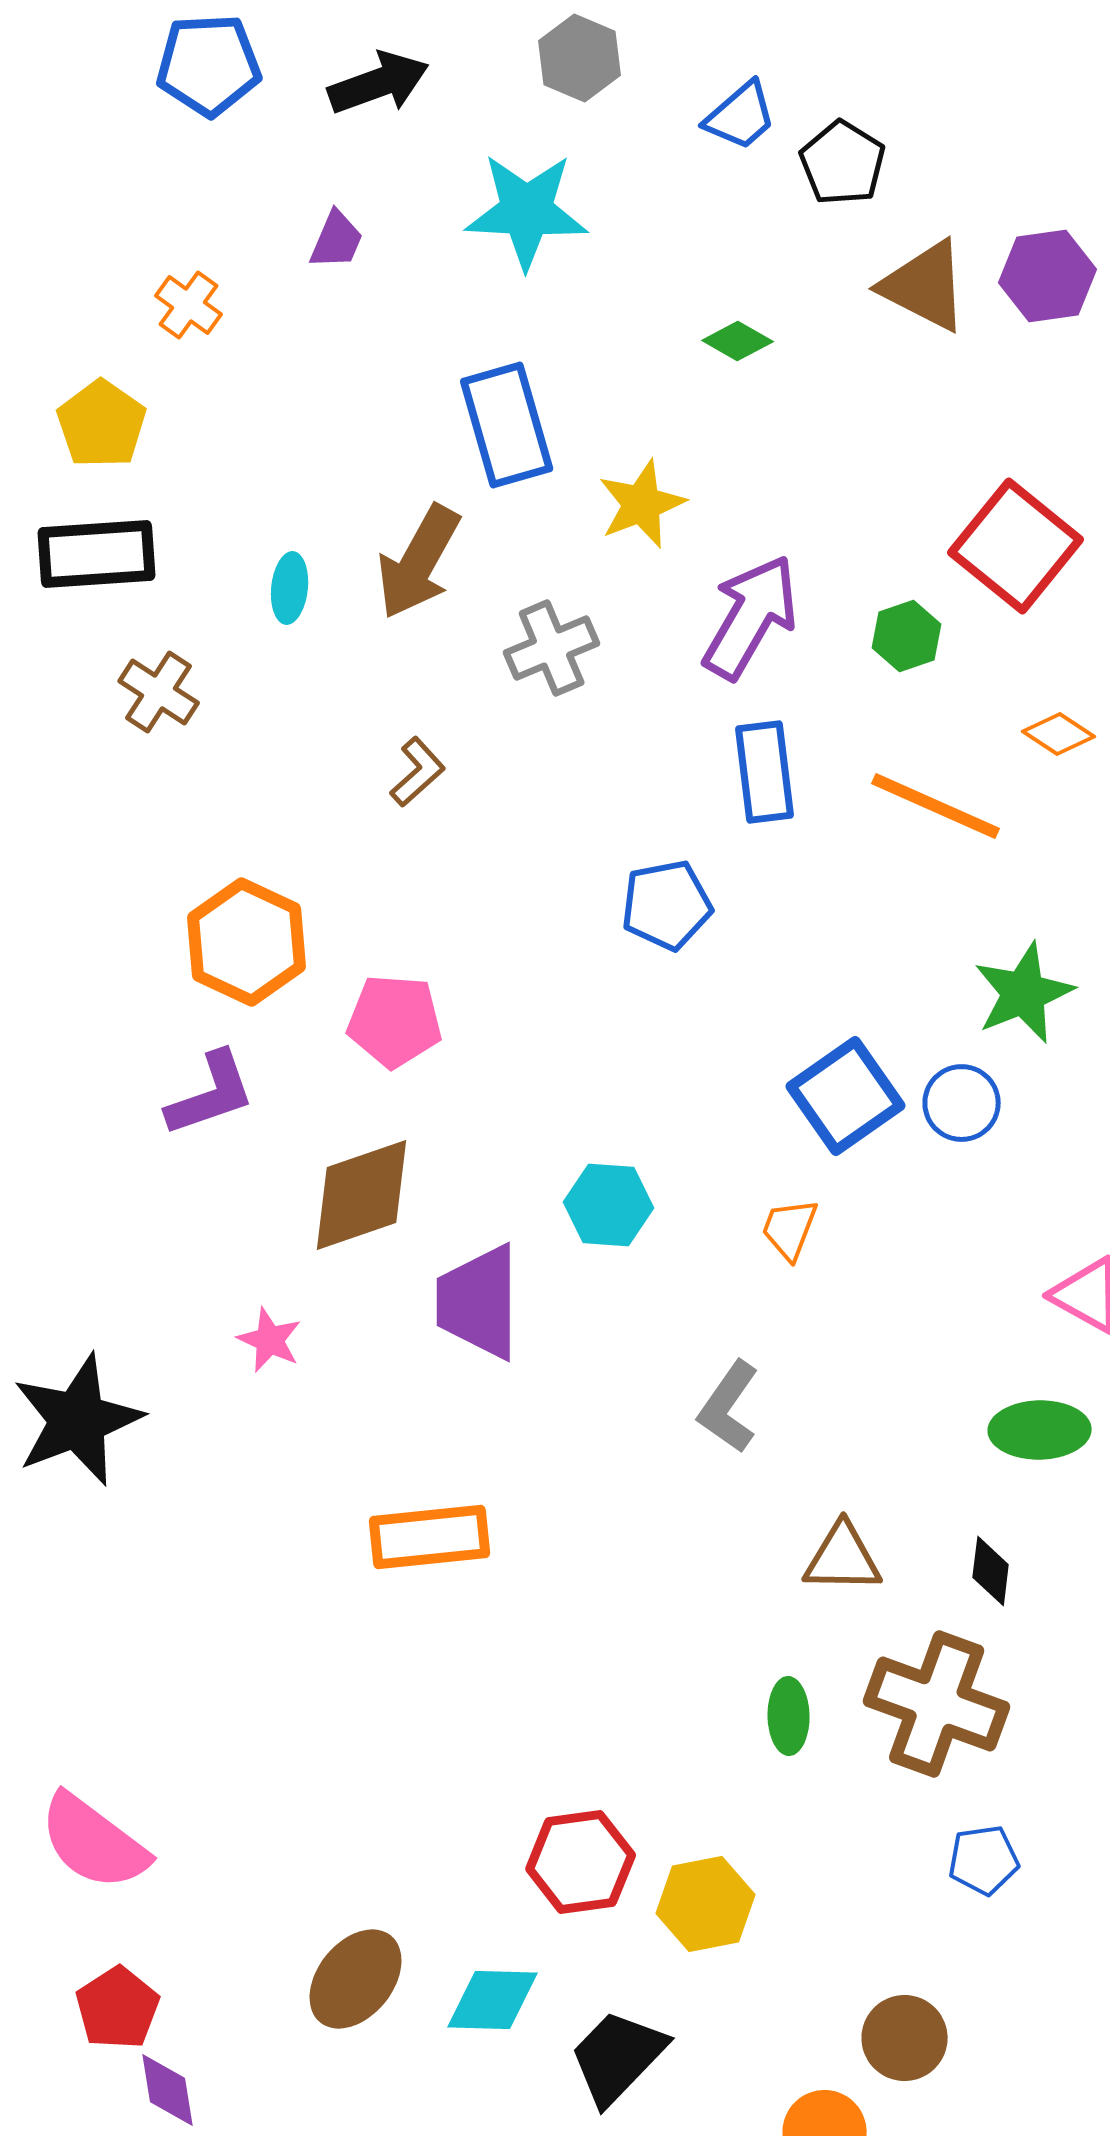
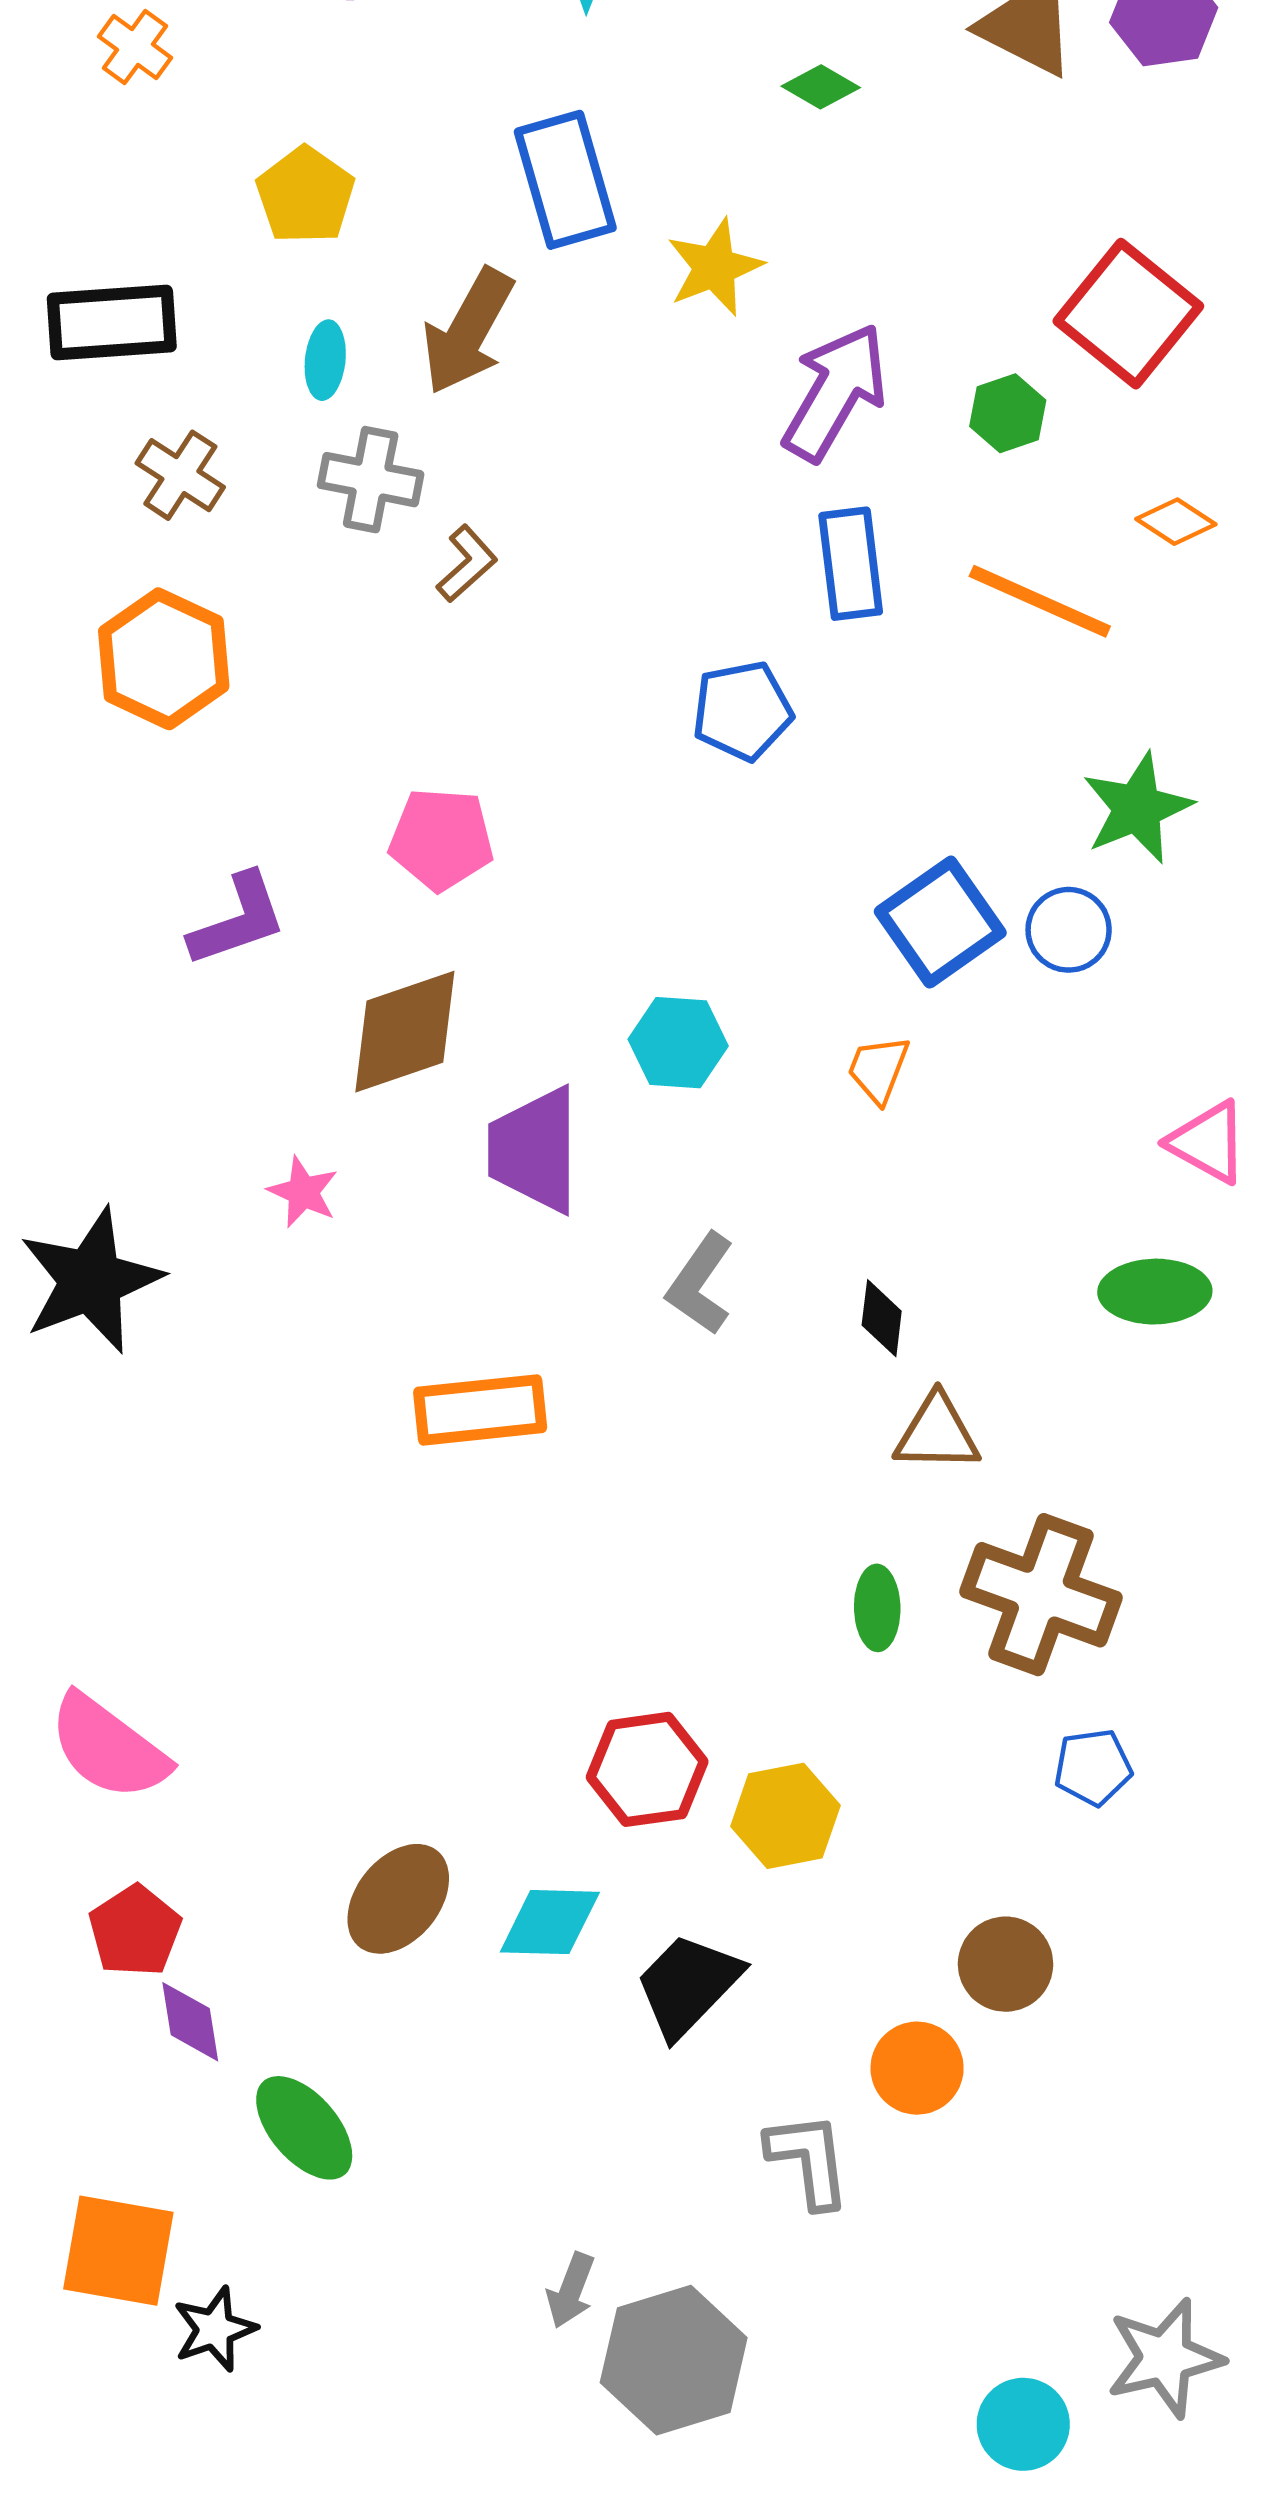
orange cross: (189, 305) -> (135, 47), moved
yellow pentagon: (102, 424) -> (305, 195), moved
gray cross: (552, 648) -> (371, 480), moved, turned 34
orange hexagon: (247, 942) -> (164, 659), moved
gray L-shape: (729, 1407) -> (700, 1284), moved
black diamond: (991, 1571) -> (882, 1318), moved

